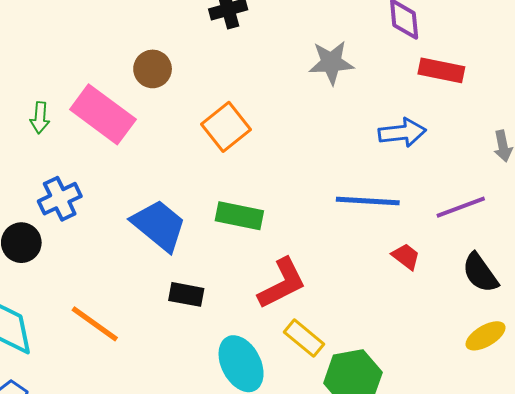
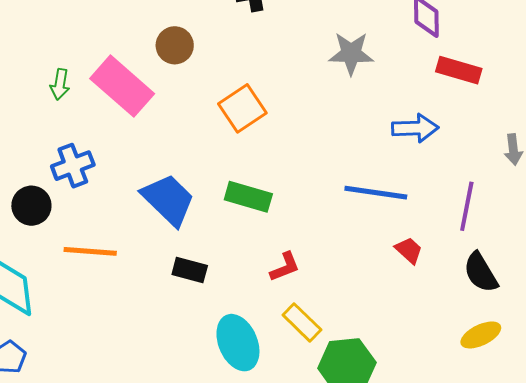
purple line: (461, 207) -> (467, 206), turned -63
red L-shape: (282, 283) -> (285, 267), size x0.6
orange line: (95, 324) -> (90, 251), moved, turned -36

